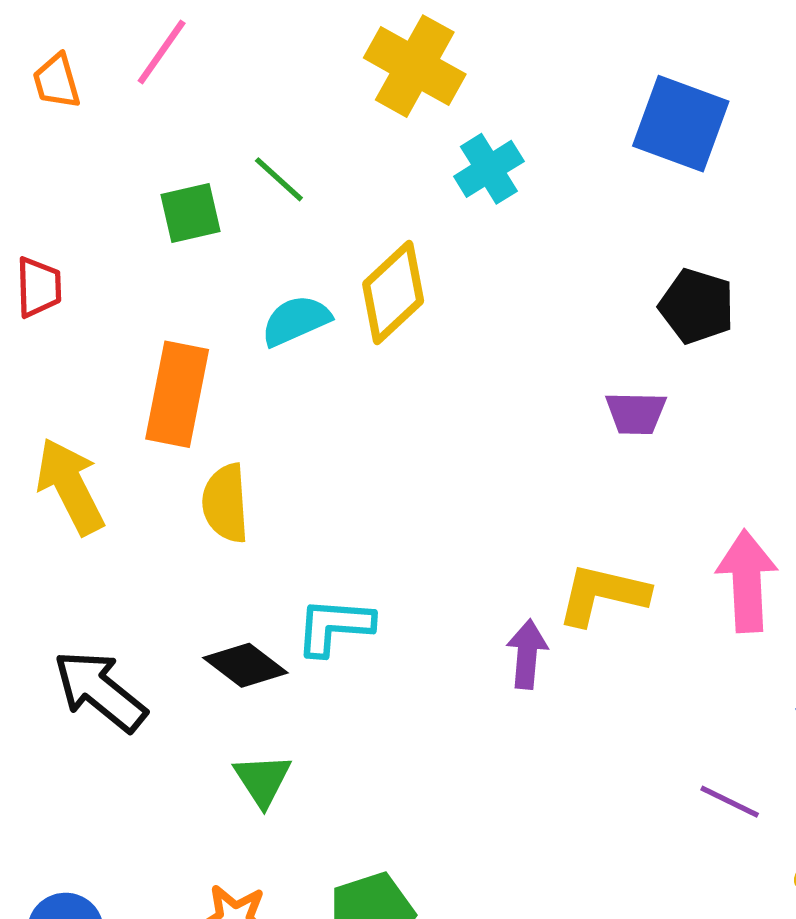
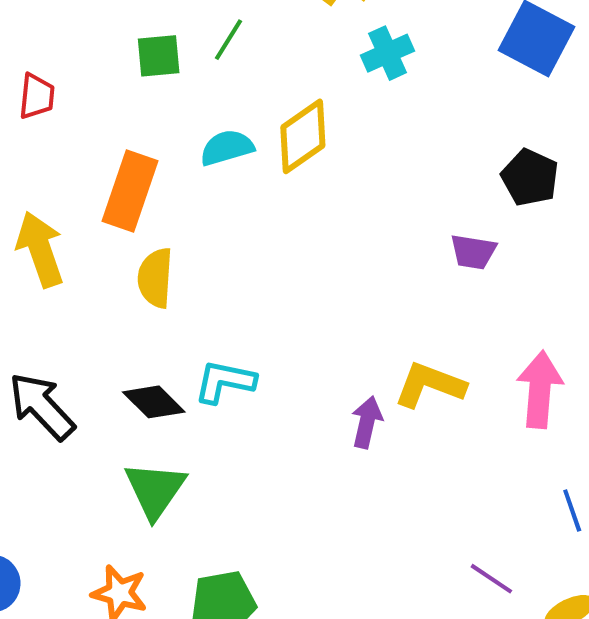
green line: (279, 179) -> (228, 40), turned 72
green triangle: (263, 780) -> (155, 490), size x1.4
purple line: (730, 802) -> (491, 579), moved

